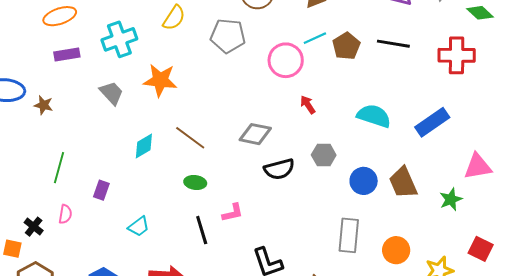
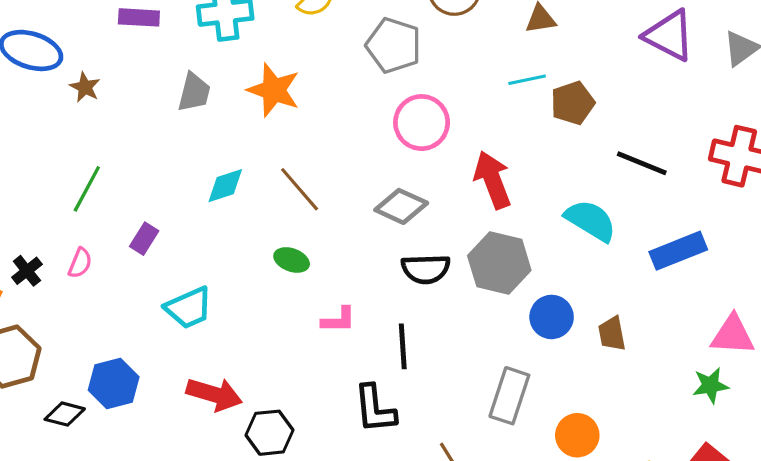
black line: (393, 44) -> (642, 163), moved
pink circle: (286, 60) -> (422, 123), moved
gray trapezoid: (111, 93) -> (194, 92), turned 44
red arrow: (308, 105) -> (493, 180), size x1.8
gray hexagon: (324, 155) -> (499, 263), size x1.6
brown trapezoid: (403, 183) -> (612, 334), size x0.7
green star: (451, 199) -> (710, 385), moved
cyan trapezoid: (139, 226) -> (189, 308), size x1.4
black line: (202, 230) -> (403, 346), moved

